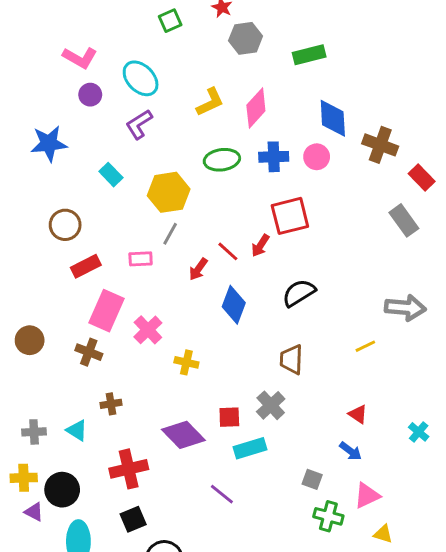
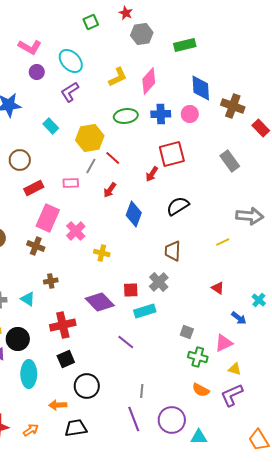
gray rectangle: (404, 220) -> (230, 161), moved
red line: (228, 251) -> (113, 158), moved
blue arrow: (351, 451) -> (239, 318), moved

